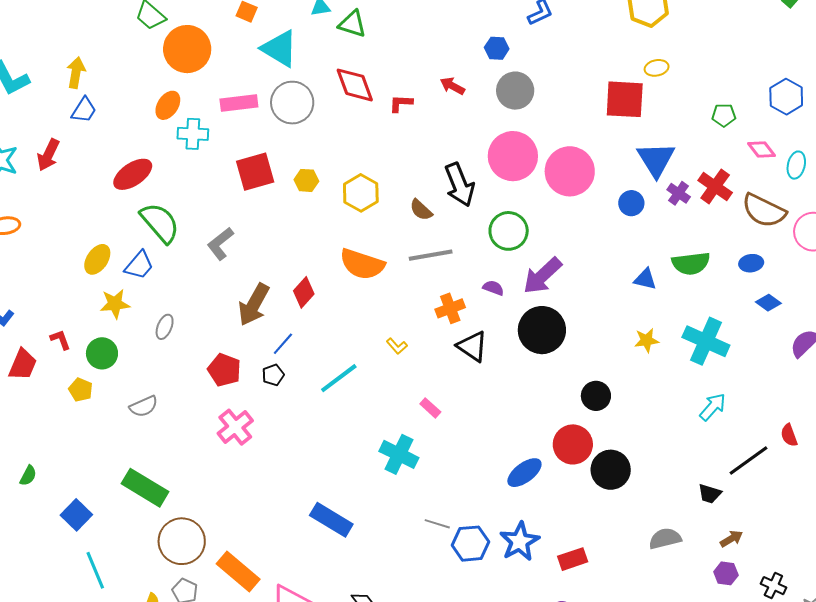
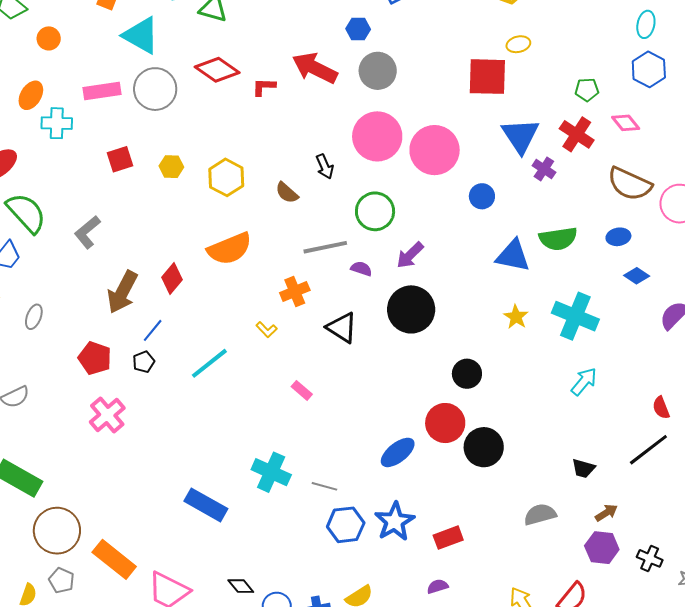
orange circle: (187, 49) -> (49, 38), size x0.5
red diamond: (355, 85) -> (217, 70), turned -33
red arrow: (452, 86) -> (315, 68), size x1.8
cyan ellipse: (796, 165) -> (646, 24), moved
red square: (255, 172) -> (120, 159), size x0.7
black arrow: (460, 185) -> (325, 167), size x0.6
red cross: (715, 186) -> (577, 134), moved
blue circle: (631, 203) -> (482, 196), moved
gray line: (431, 255) -> (325, 247), moved
orange semicircle: (362, 264) -> (230, 249), turned -39
purple arrow: (542, 276) -> (410, 255), size x0.7
blue triangle: (645, 279) -> (513, 256), size x1.5
orange cross: (450, 308) -> (295, 292), moved
yellow star: (647, 340) -> (516, 317), turned -30
cyan cross: (399, 454) -> (271, 472), moved
black line: (748, 461) -> (648, 450), moved
gray line: (437, 524) -> (324, 486), moved
purple hexagon: (726, 573) -> (602, 548), size x1.4

